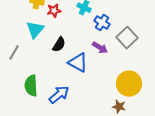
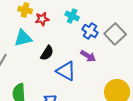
cyan triangle: (35, 30) -> (23, 38), turned 36
gray square: (127, 38) -> (115, 34), moved

